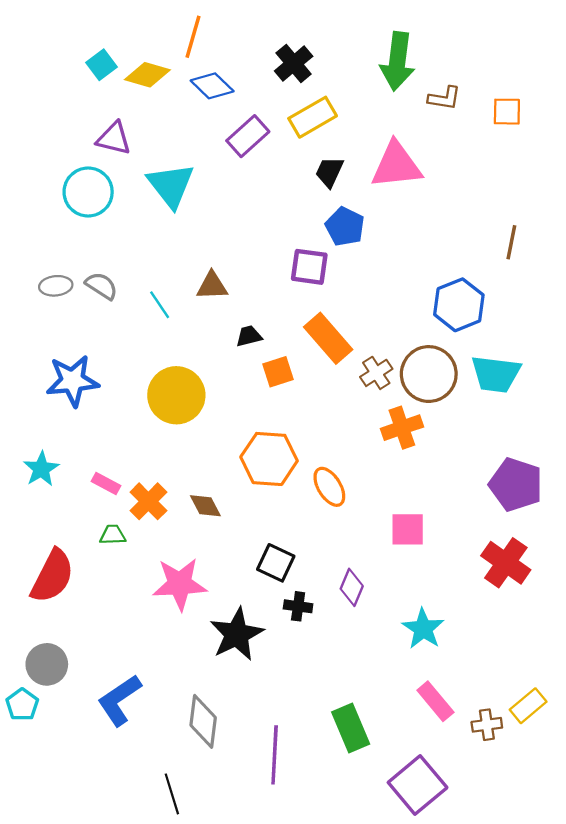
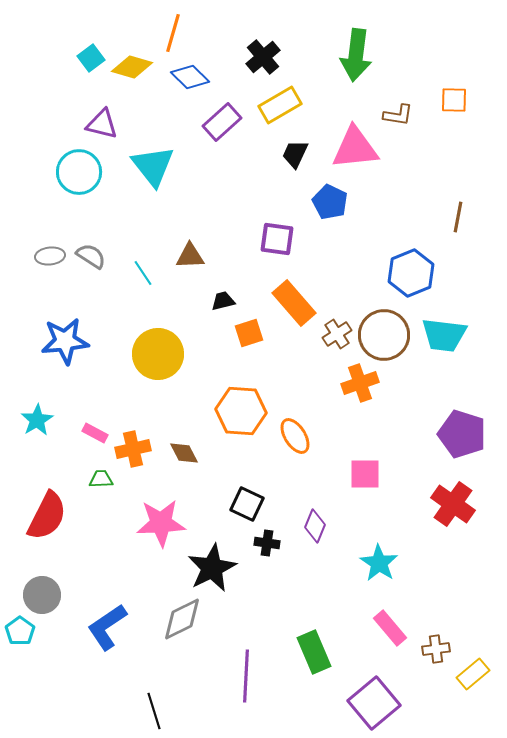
brown L-shape: (444, 98) -> (398, 115), moved
blue pentagon: (345, 227) -> (330, 202), moved
orange cross: (148, 501) -> (133, 449), turned 32
yellow rectangle: (528, 706) -> (473, 674), moved
gray diamond: (203, 721) -> (182, 619), moved, turned 57

